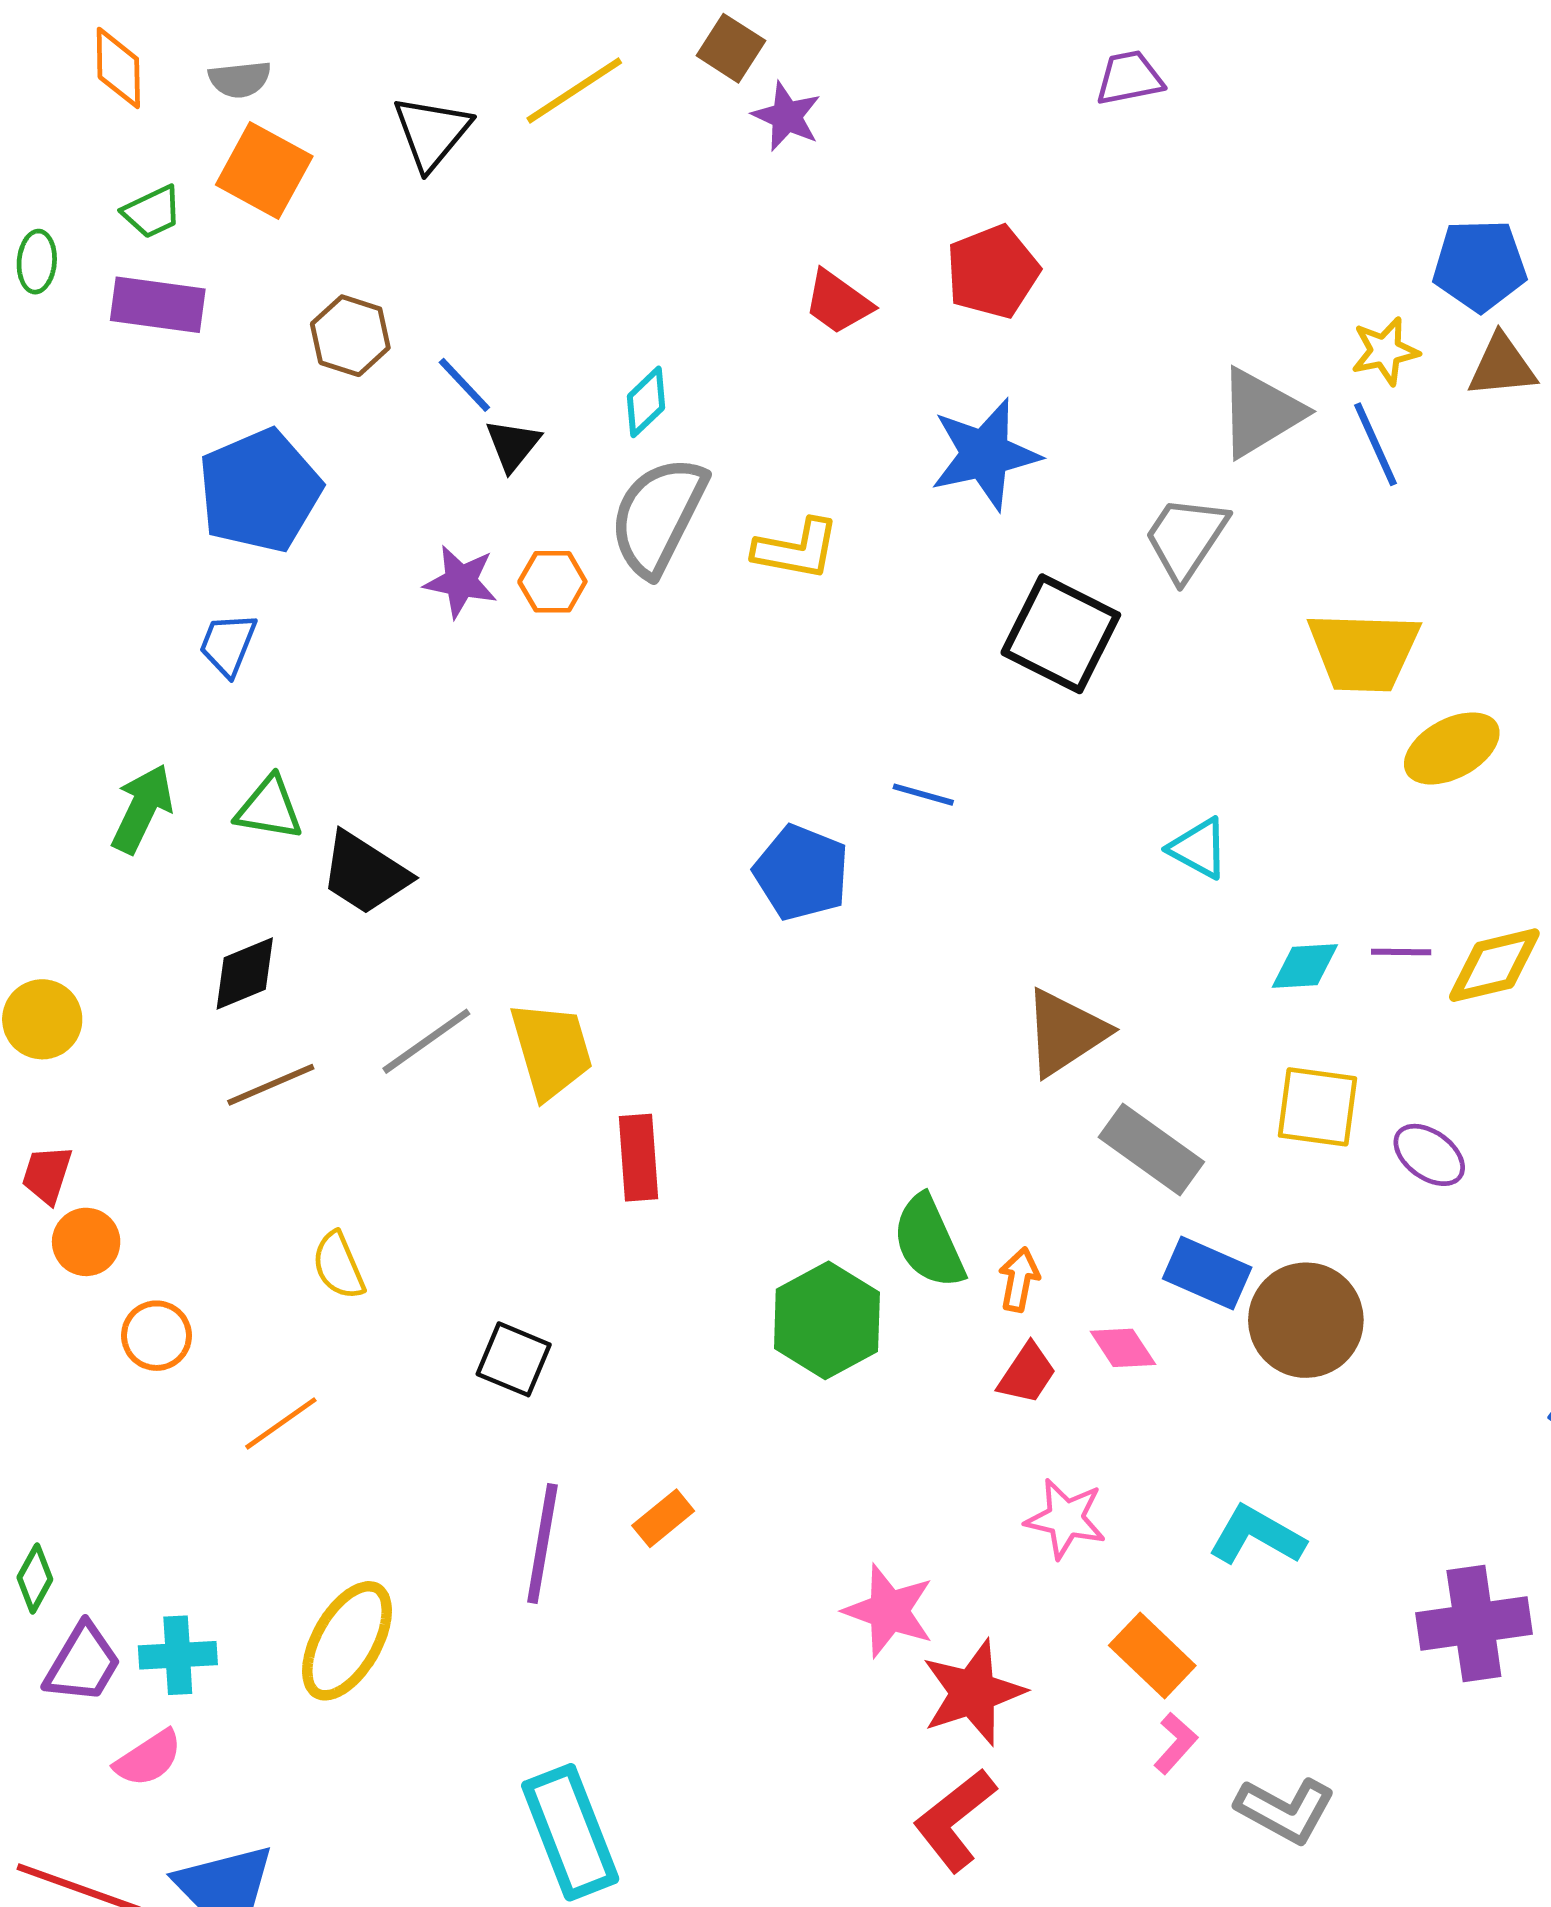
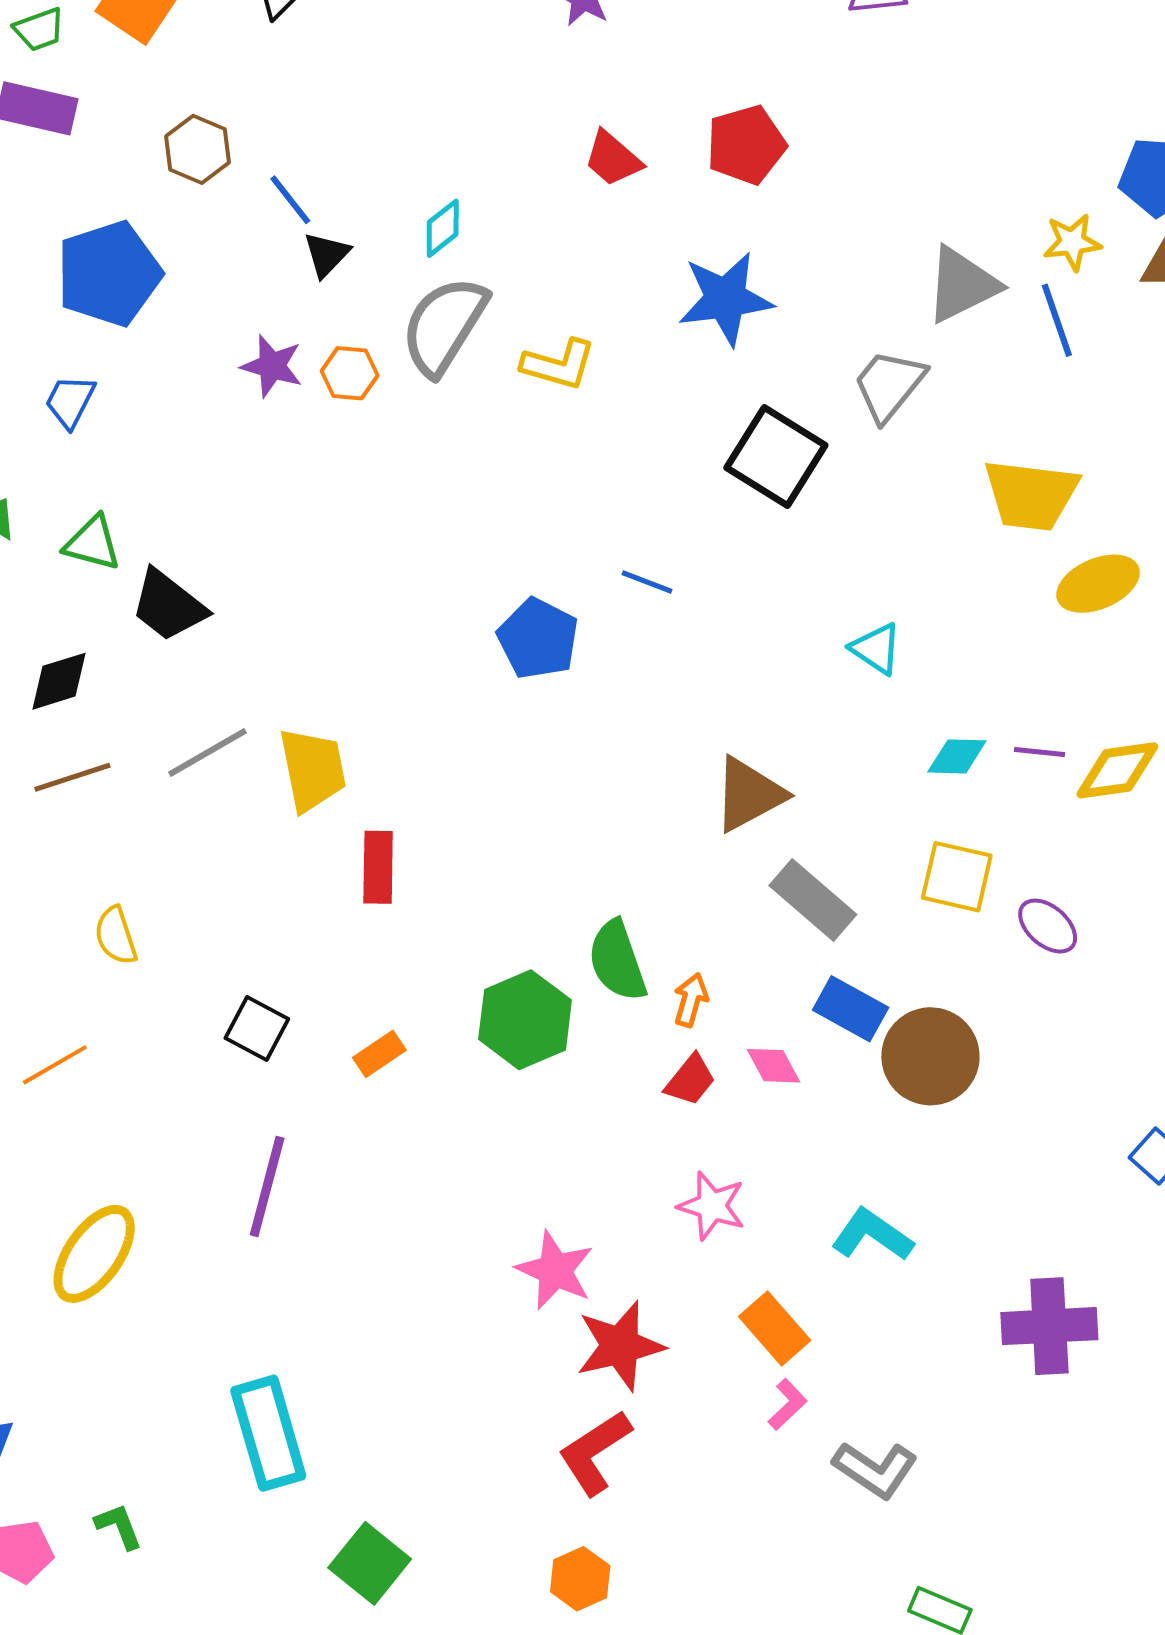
orange rectangle: (663, 1518) -> (379, 1054), moved

